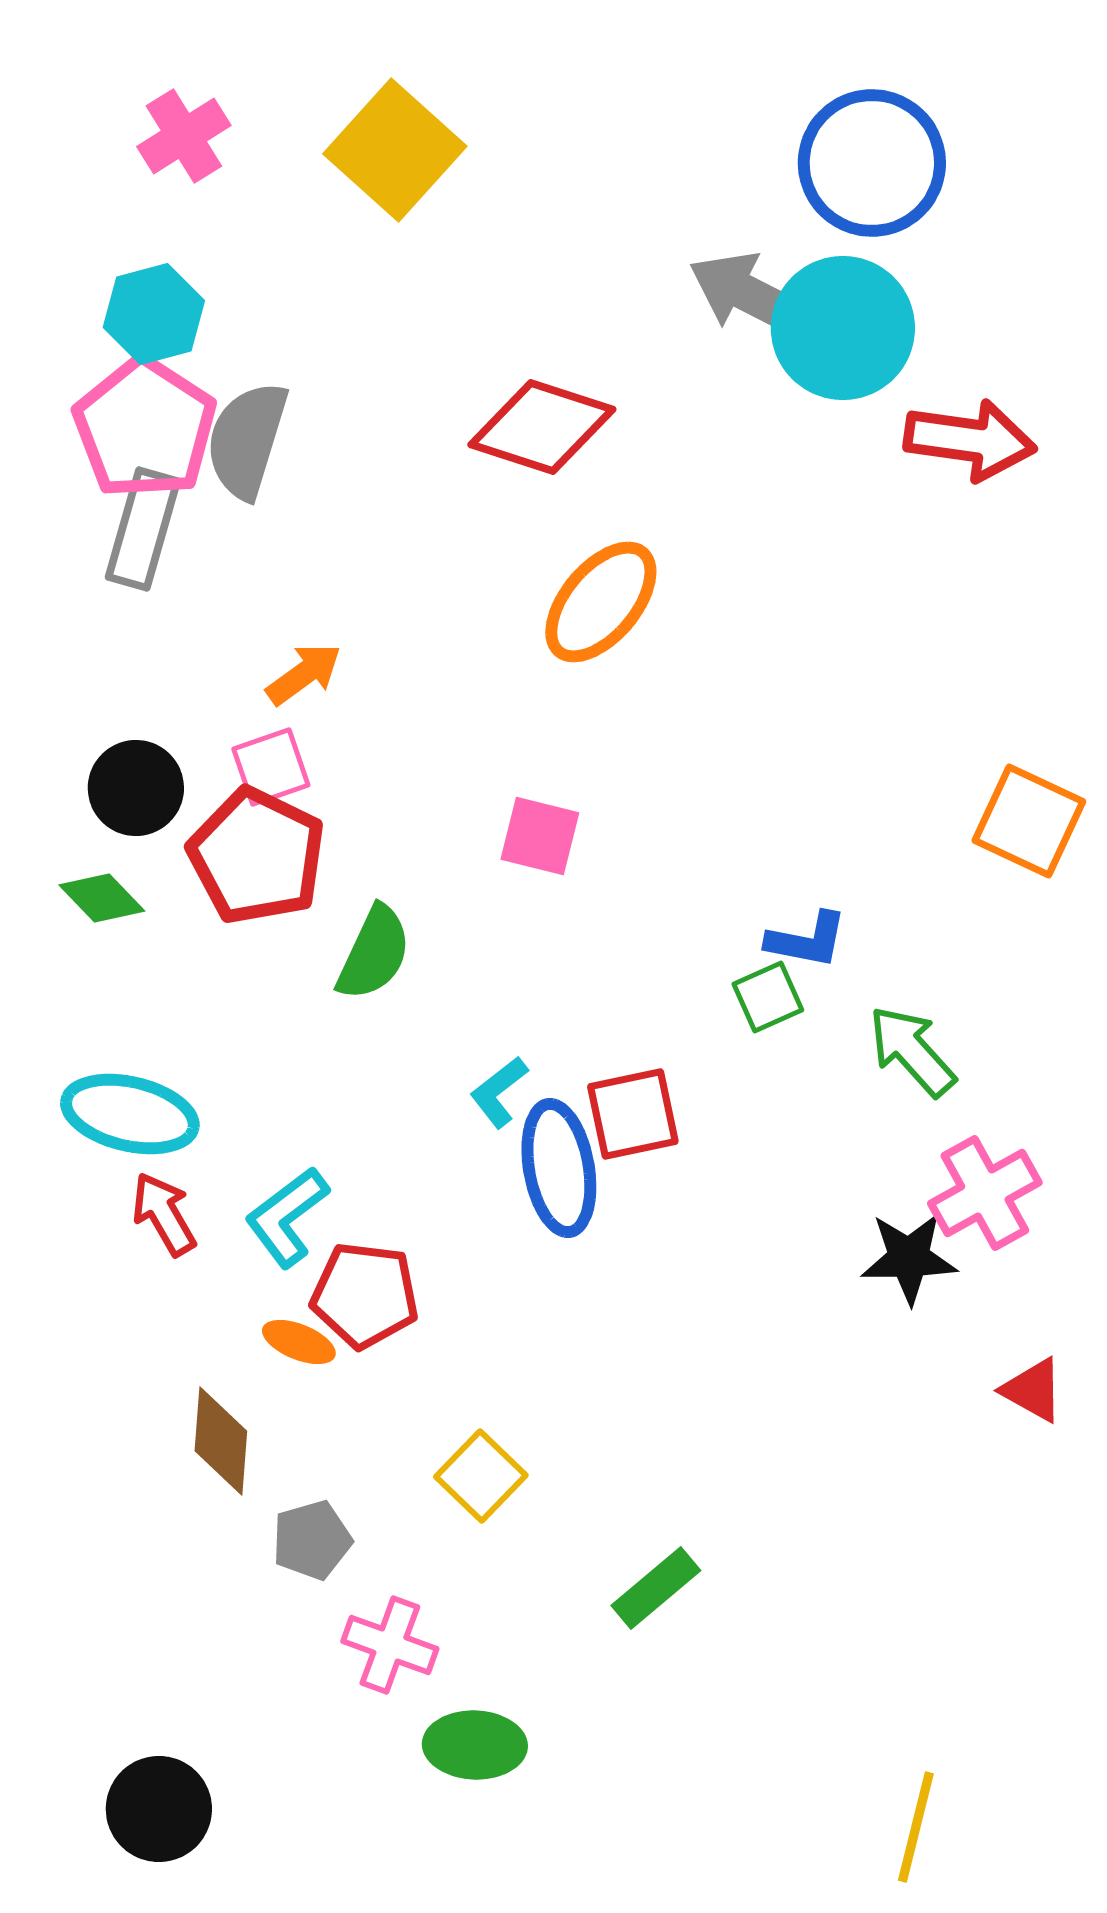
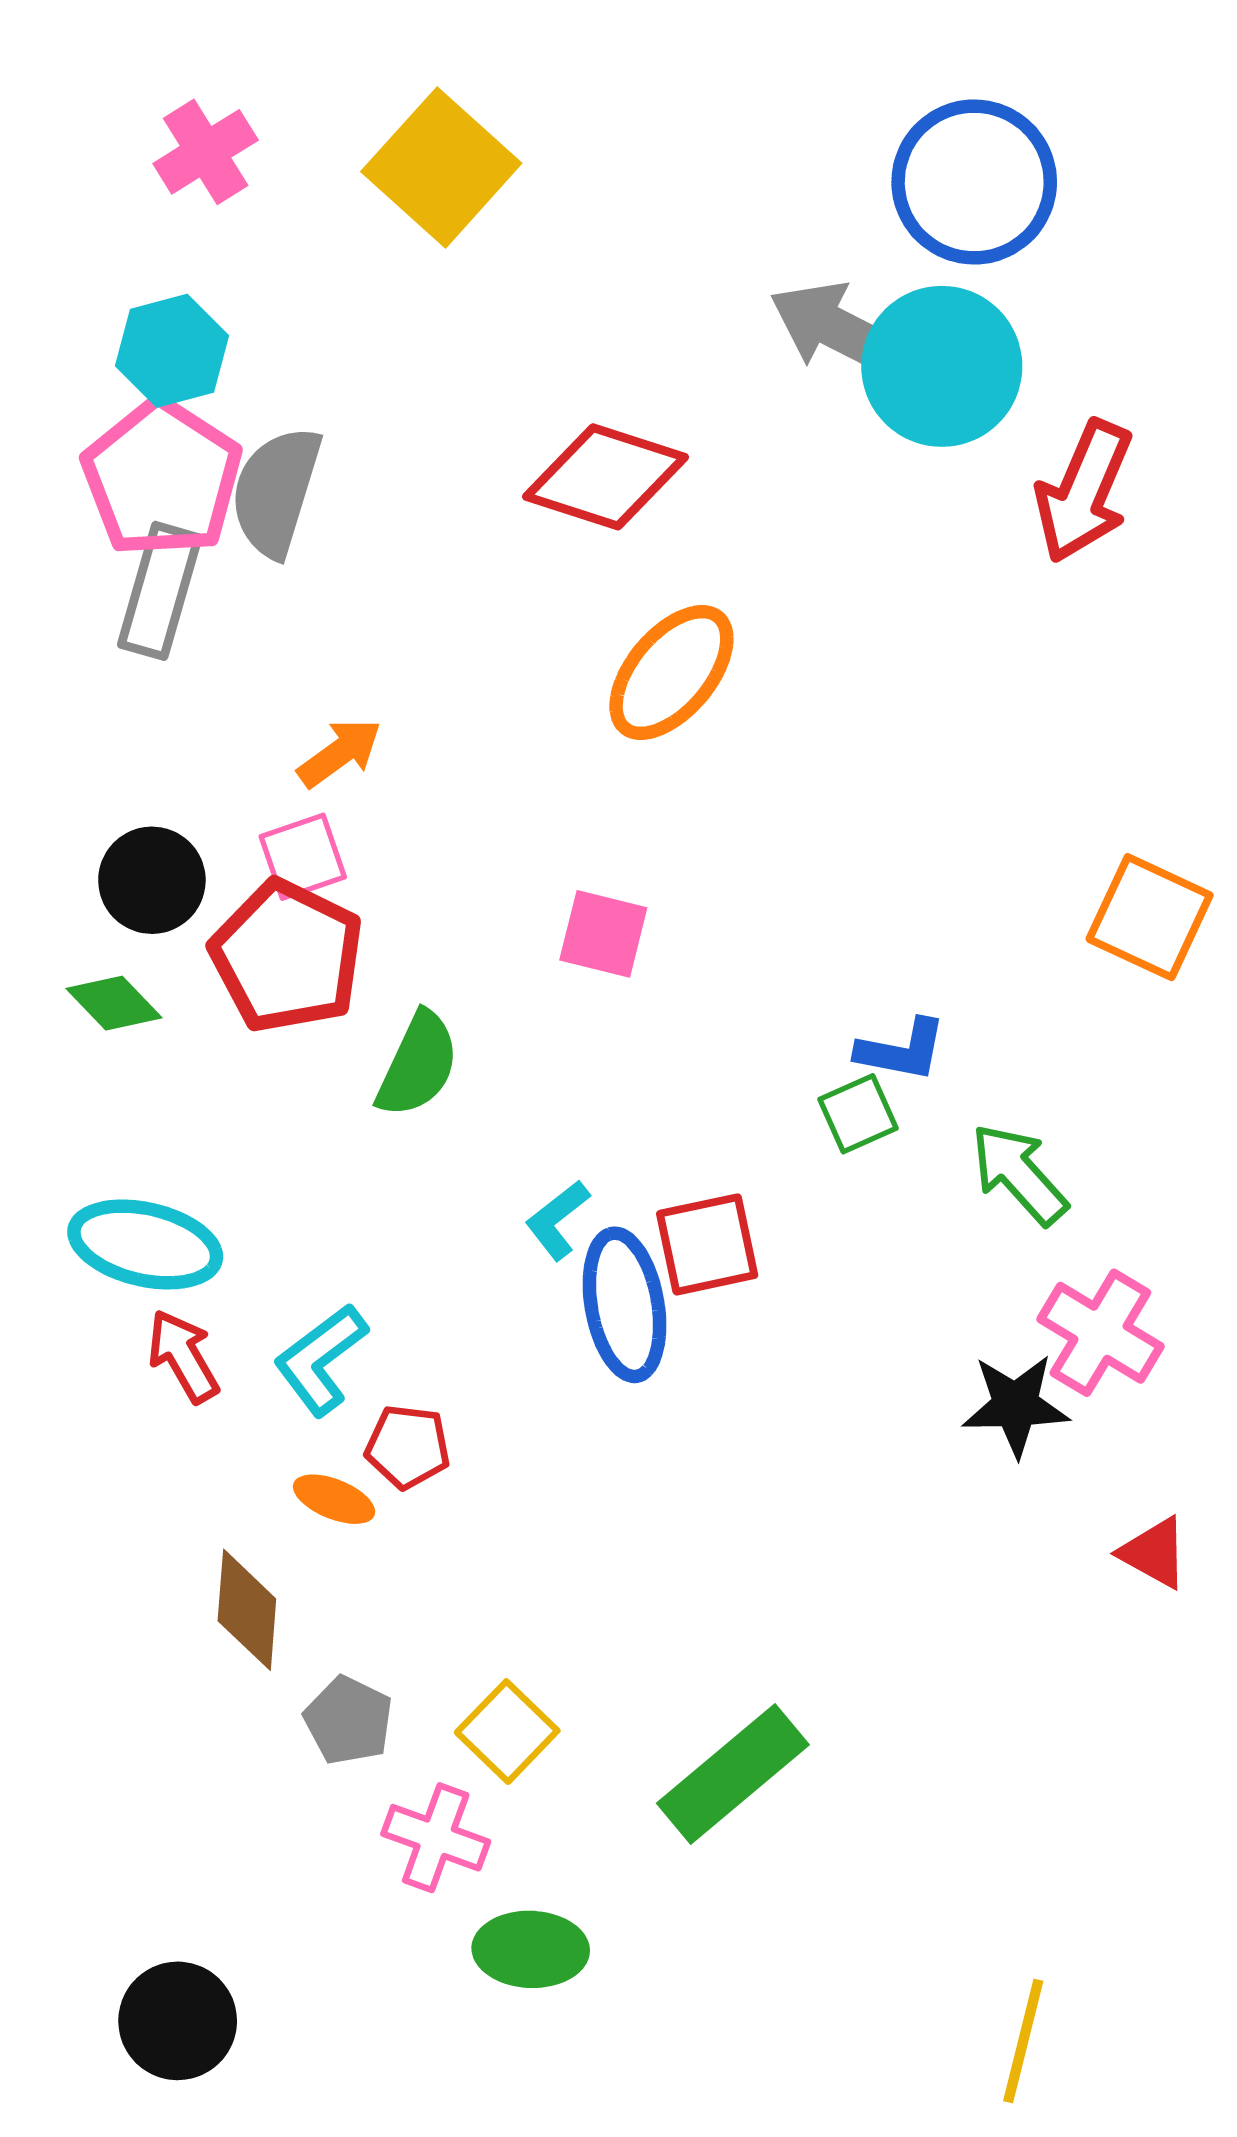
red arrow: (970, 440) -> (1084, 491), turned 105
pink cross: (985, 1193) -> (1100, 1333), turned -30
red pentagon: (365, 1295) -> (408, 1447), size x0.7
yellow square: (481, 1476) -> (507, 1732), moved
gray pentagon: (312, 1540) -> (349, 1720), turned -30
green rectangle: (656, 1588) -> (733, 1774), size x1.5

